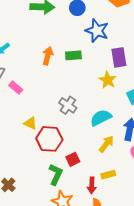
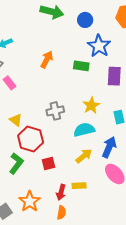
green rectangle: (73, 55) -> (81, 66), moved
yellow star: (108, 80) -> (91, 105), moved
gray cross: (68, 105) -> (55, 111), turned 30
green L-shape: (56, 174) -> (16, 163), moved

